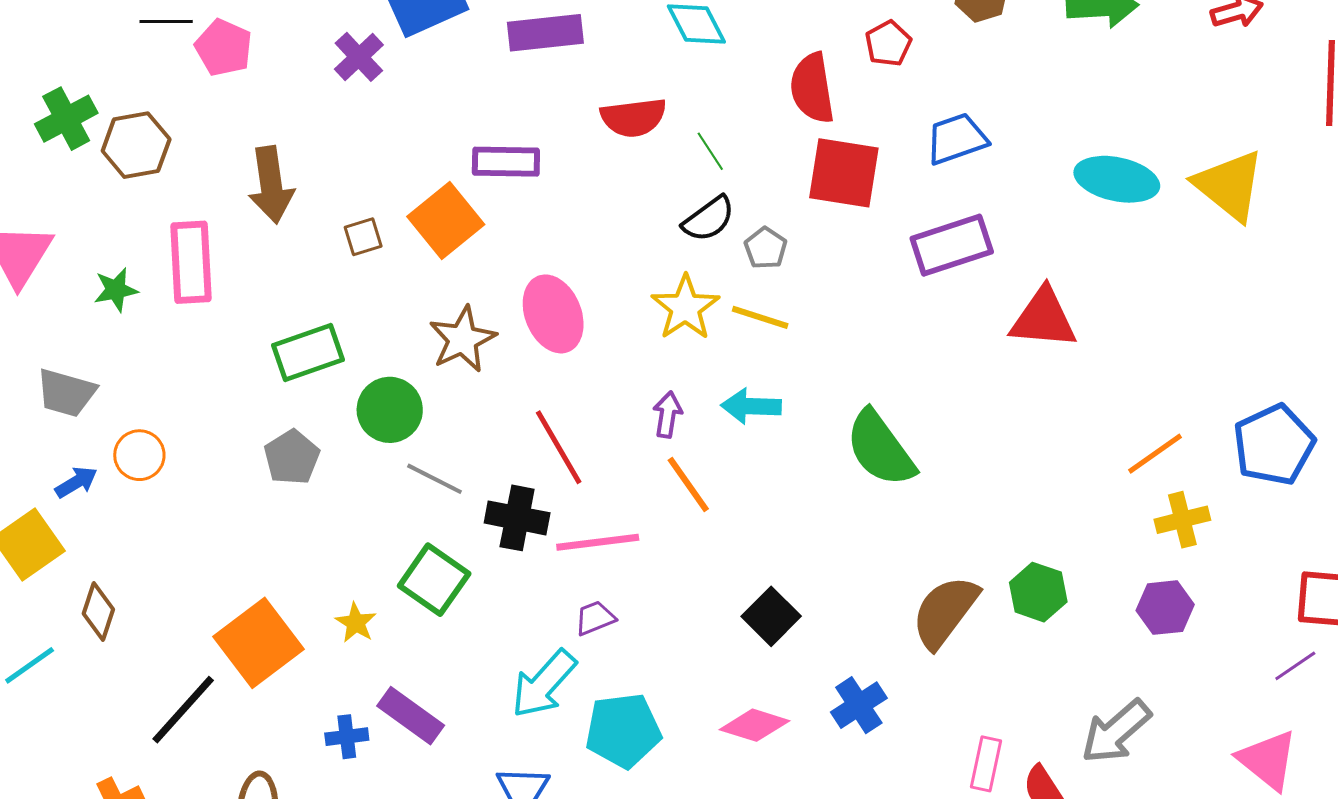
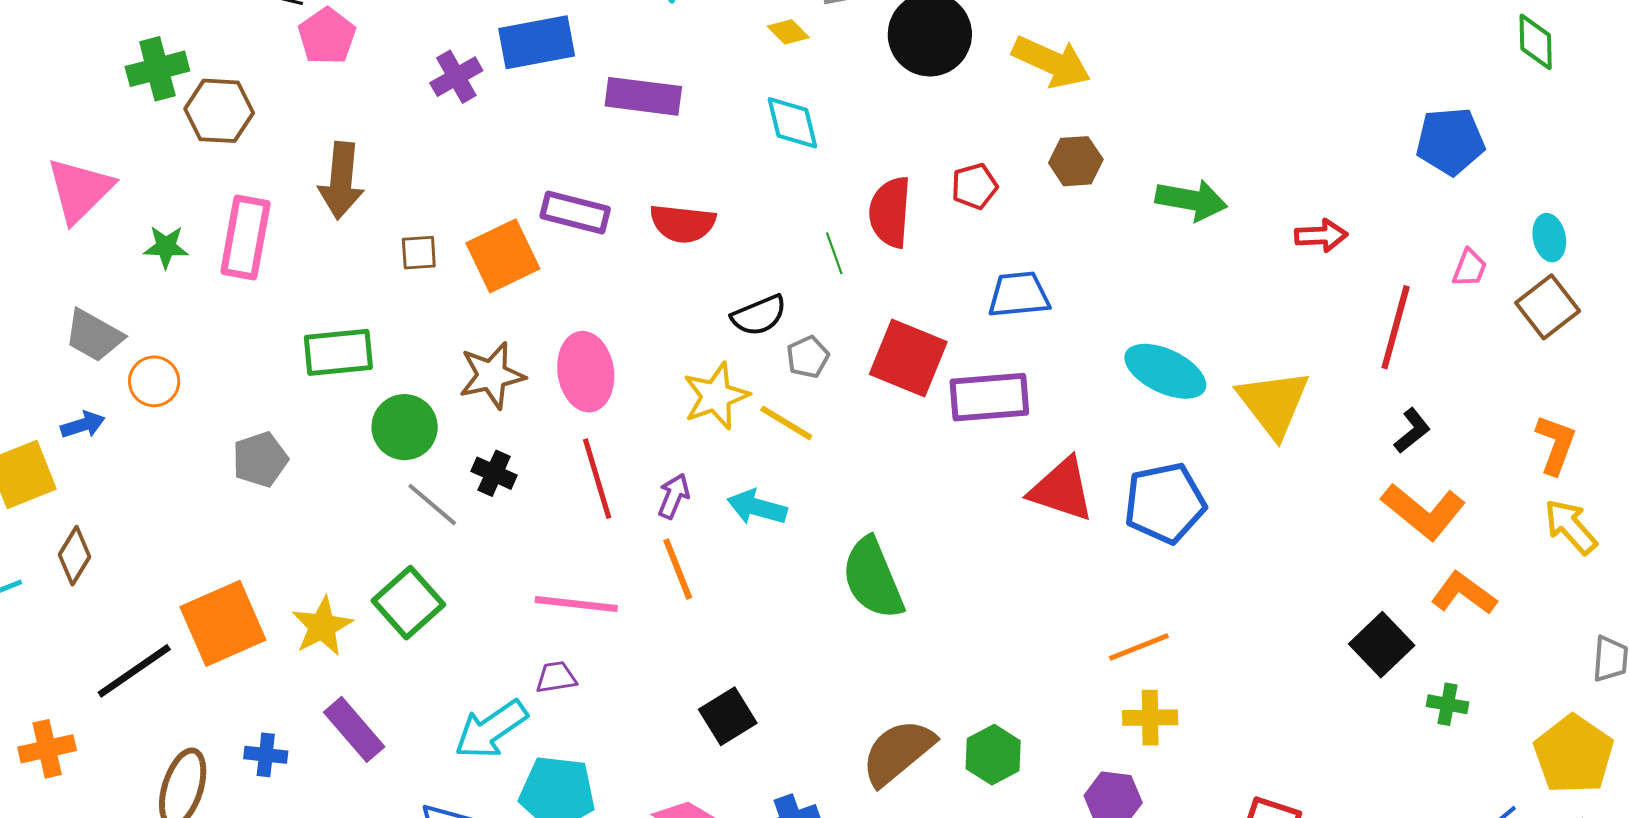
red semicircle: (633, 117) -> (683, 223), moved
green line: (710, 151) -> (834, 253), moved
red square: (844, 173) -> (908, 358), moved
blue pentagon: (1274, 445) -> (1165, 503), moved
red line: (559, 447) -> (597, 479), moved
orange circle: (139, 455) -> (154, 381), moved
gray pentagon: (292, 457) -> (260, 459), moved
black cross: (517, 518) -> (494, 473), moved, size x0.7
yellow star: (356, 623) -> (322, 626), size x1.5
blue cross: (347, 737) -> (266, 755), moved

